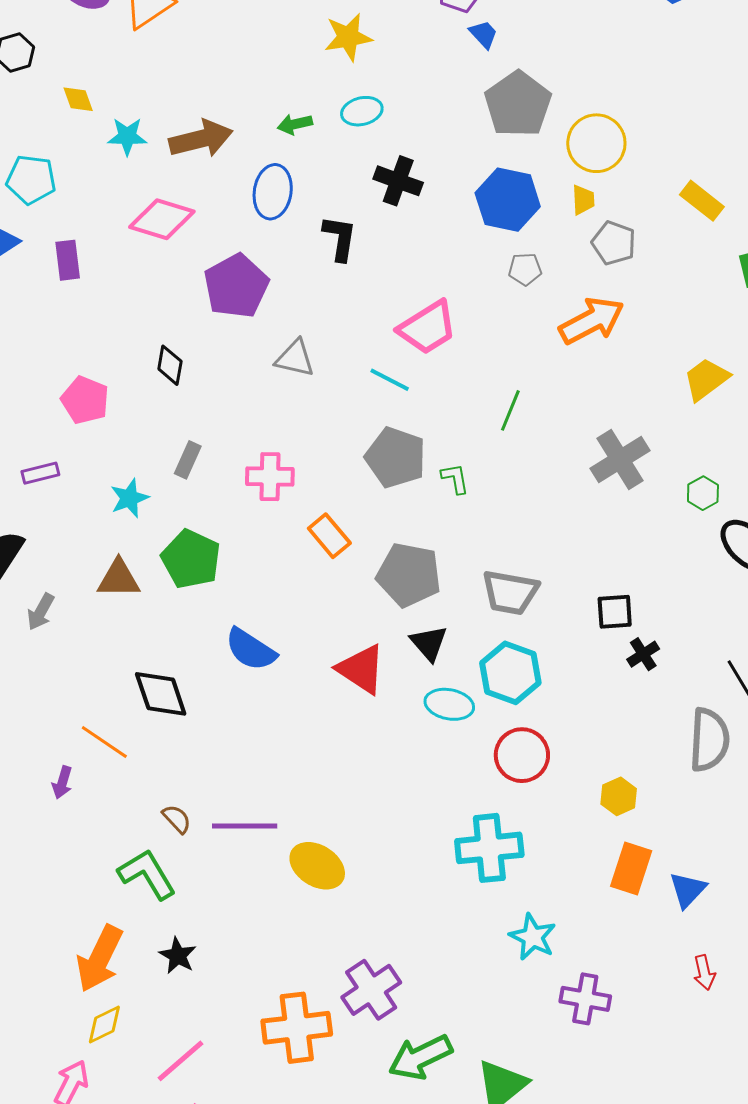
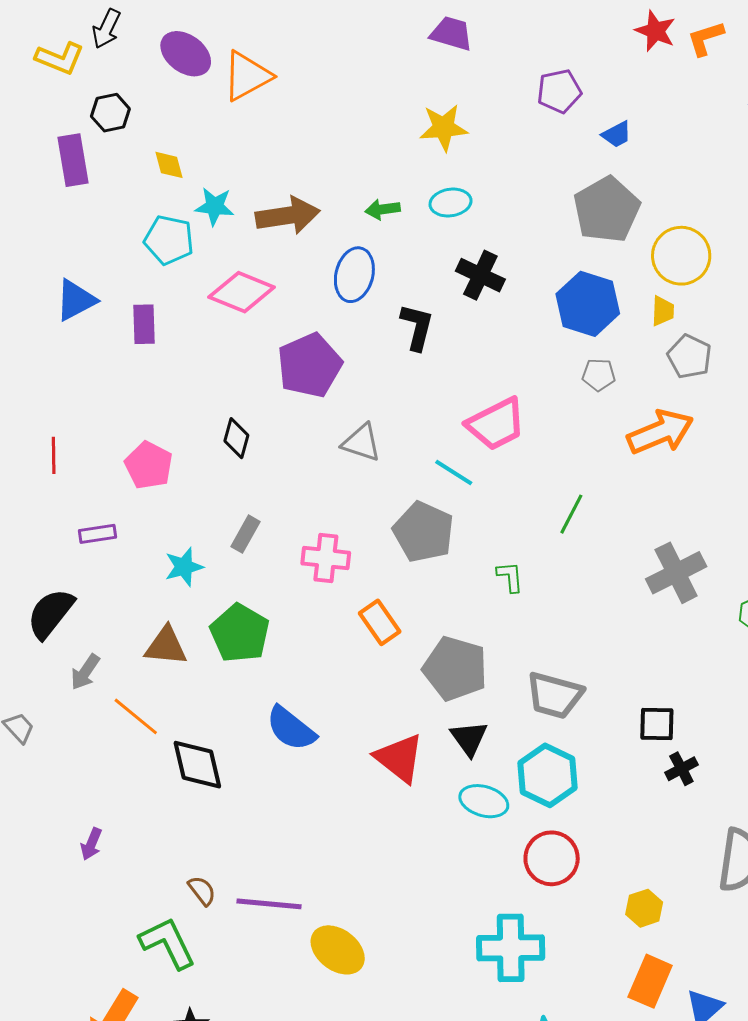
blue trapezoid: (484, 34) -> (617, 134), moved, turned 100
cyan pentagon: (31, 180) -> (169, 240), moved
gray pentagon: (396, 458) -> (424, 532), moved
orange line: (104, 742) -> (136, 716), moved

